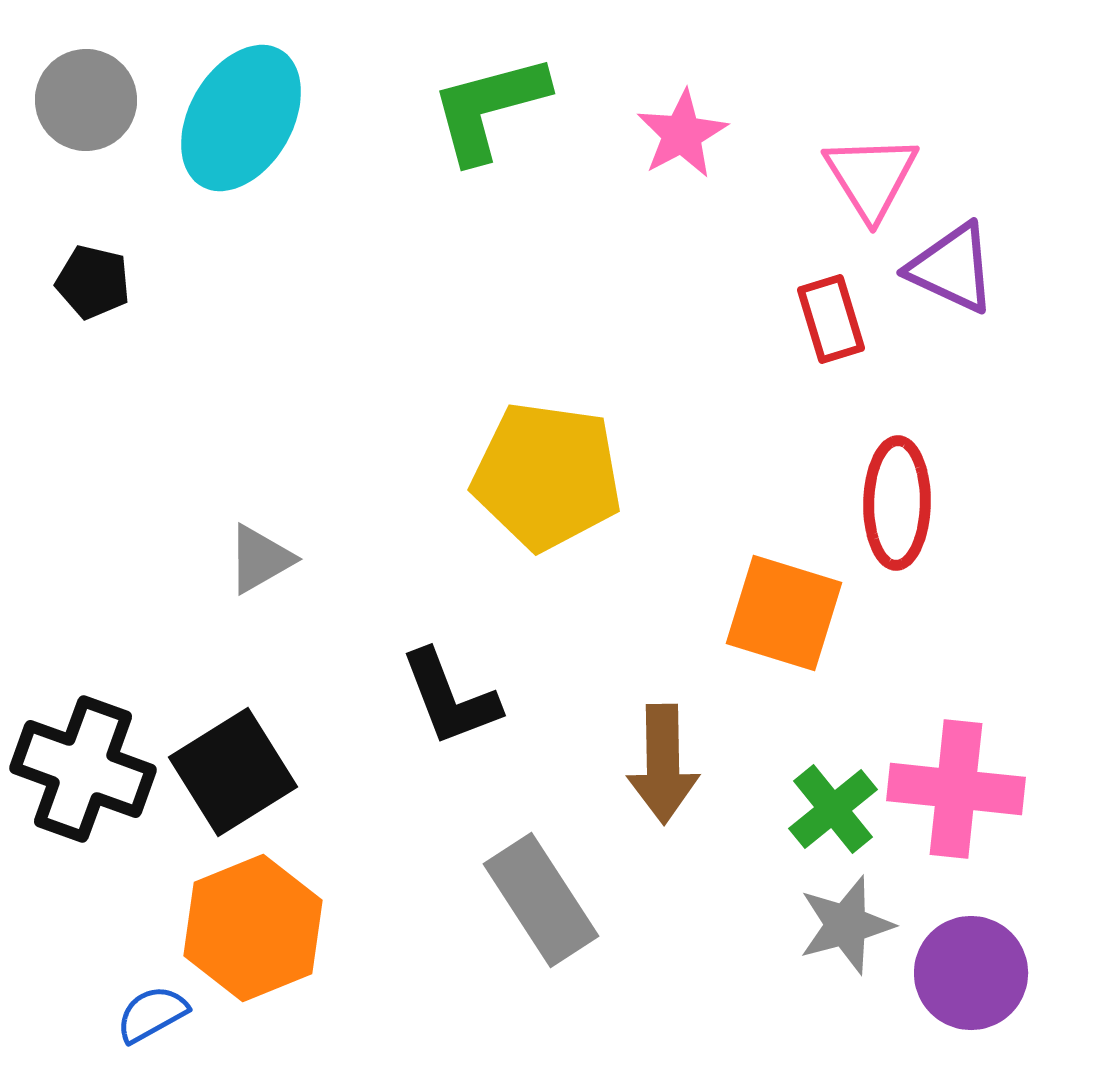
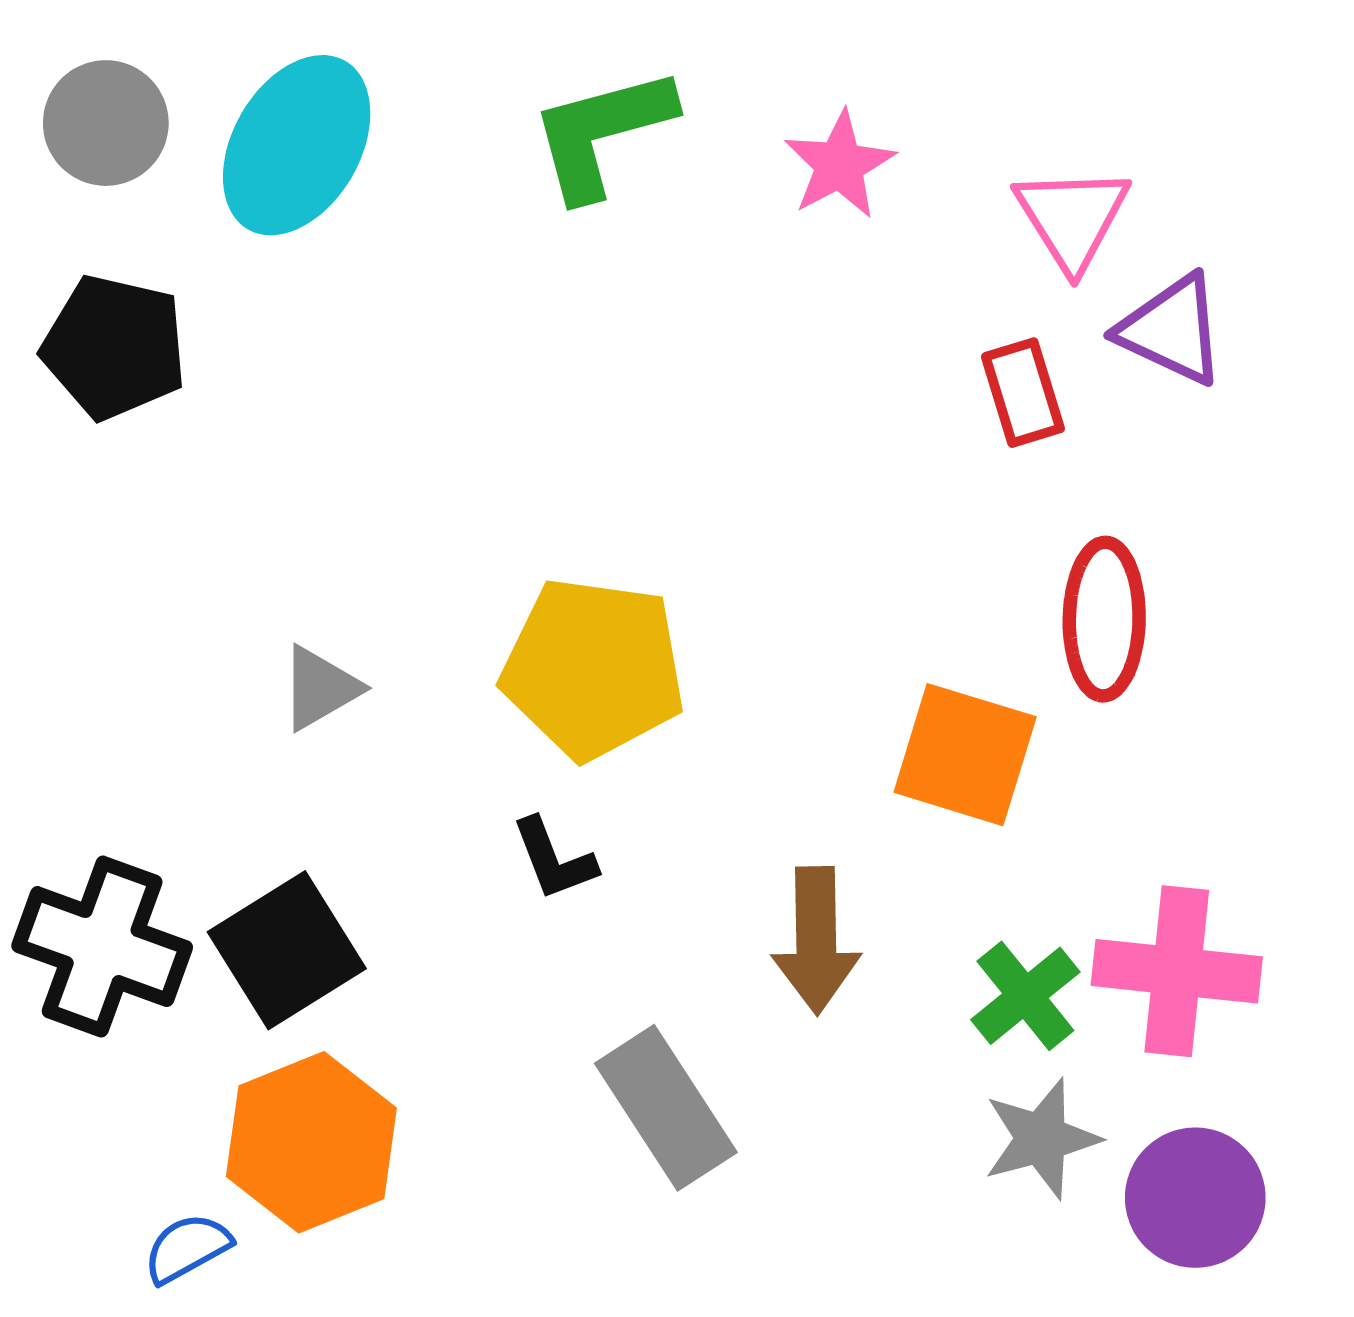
black pentagon: (93, 282) -> (114, 347), size x1.6
yellow pentagon: (547, 476) -> (593, 668), moved
black L-shape: (450, 698) -> (554, 859), size x0.7

